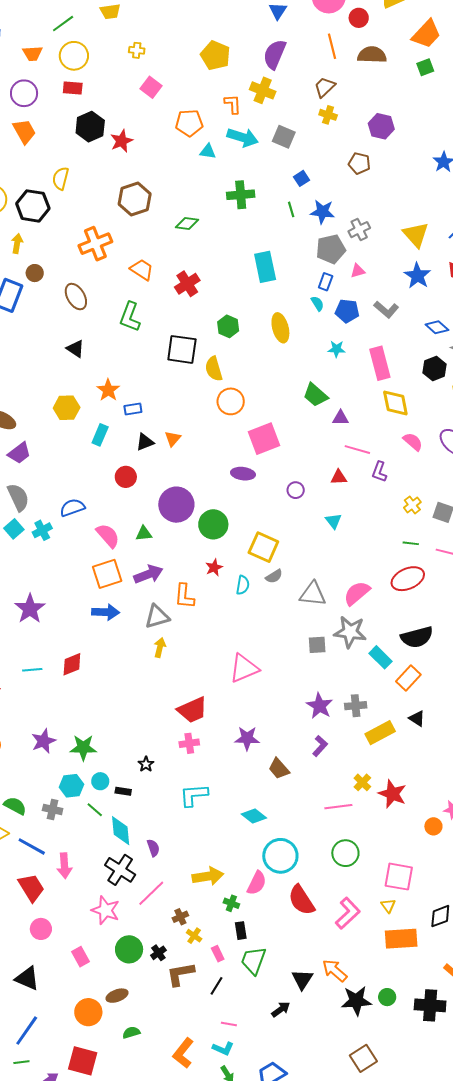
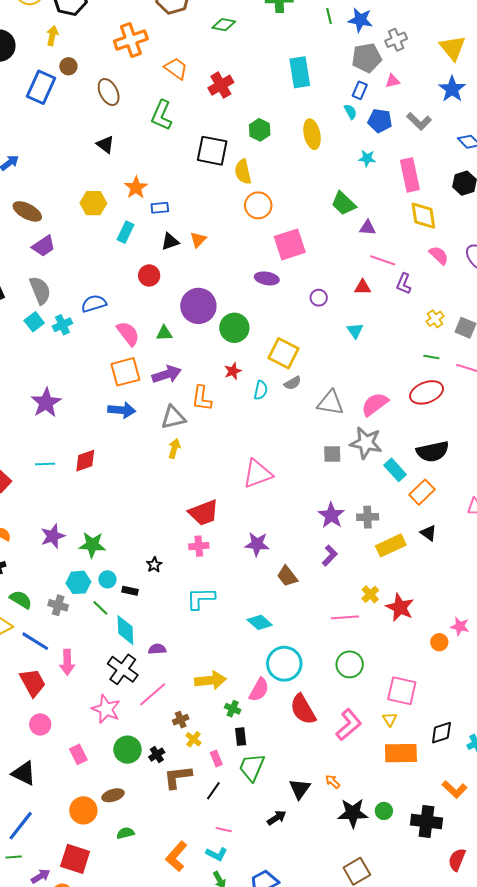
purple semicircle: (153, 848) -> (157, 649), turned -78
orange arrow: (335, 971) -> (333, 782), size x0.6

